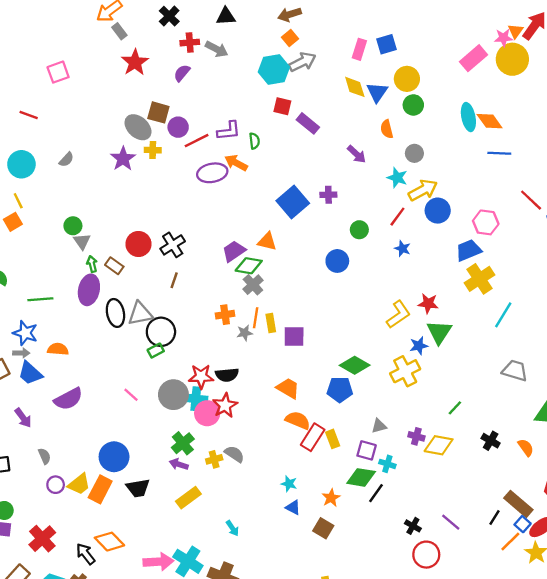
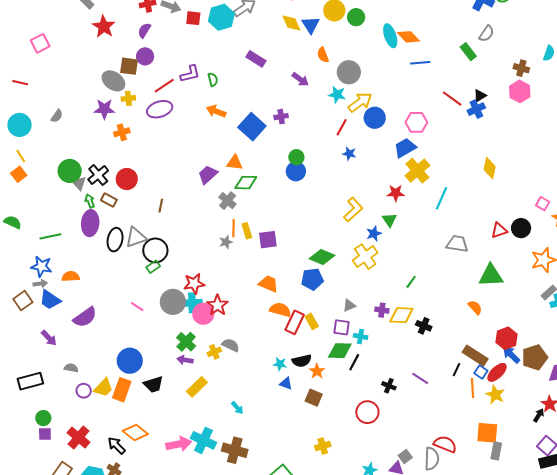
green circle: (413, 105) -> (356, 17), moved
red square: (282, 106) -> (193, 18), moved
purple circle: (178, 127) -> (145, 56), moved
gray circle: (414, 153) -> (349, 72), size x1.5
purple star: (123, 159) -> (104, 109), turned -30
orange arrow: (236, 163) -> (216, 111), moved
purple ellipse: (212, 173) -> (160, 109), moved
green circle: (73, 226) -> (70, 171), size x1.5
green circle: (359, 230) -> (296, 157), moved
black cross: (173, 245) -> (98, 175), moved
green diamond: (249, 266) -> (246, 183), moved
red star: (428, 303) -> (396, 193), moved
black ellipse: (115, 313) -> (115, 240), turned 30
orange cross: (225, 315) -> (122, 132), moved
green triangle: (439, 332) -> (389, 220), size x0.7
black semicircle: (227, 375) -> (302, 361), moved
black cross: (491, 441) -> (424, 326), moved
gray semicircle: (44, 456) -> (71, 368), turned -48
orange line: (510, 541) -> (472, 388), turned -42
red circle: (426, 555) -> (367, 412), moved

